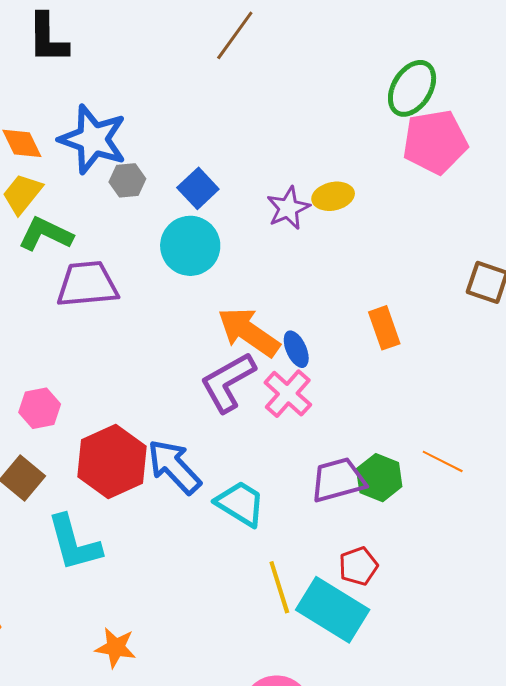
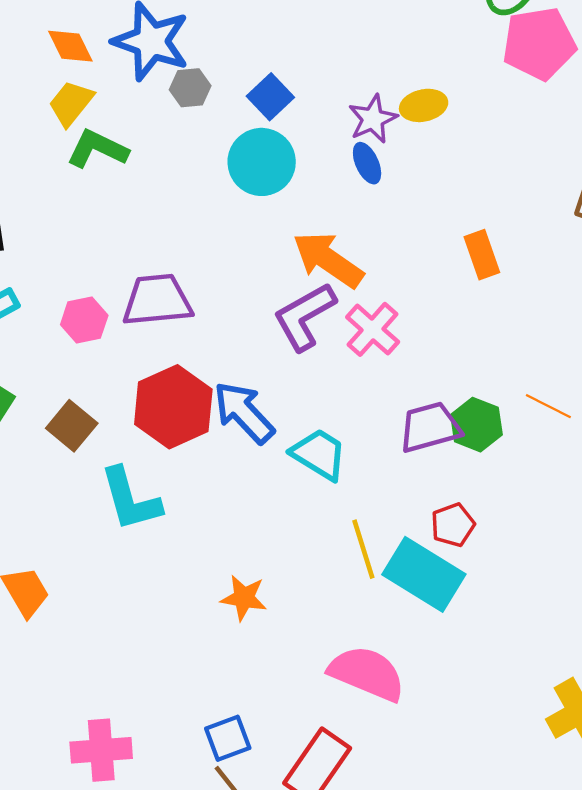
purple trapezoid: (87, 284) -> (157, 300), moved
blue ellipse: (296, 349) -> (367, 163), moved
pink hexagon: (40, 408) -> (84, 320), moved
orange star: (116, 648) -> (244, 598), moved

